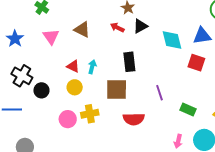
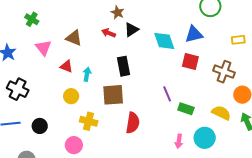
red triangle: (73, 66) -> (66, 66), moved
black circle: (41, 90) -> (40, 126), moved
purple line: (159, 93) -> (167, 94), moved
yellow cross: (90, 114) -> (89, 121), turned 30
pink circle: (68, 119) -> (74, 145), moved
red semicircle: (134, 119) -> (133, 123), turned -75

